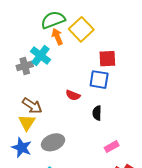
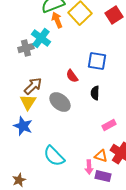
red square: (107, 59) -> (114, 15), moved, turned -30
red semicircle: (73, 95) -> (72, 76), turned 32
brown arrow: (32, 106) -> (33, 86), turned -78
gray ellipse: (53, 142) -> (60, 102), moved, turned 60

